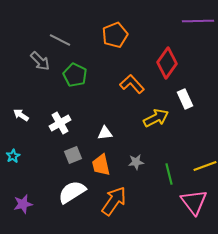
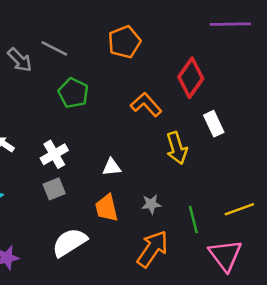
gray arrow: (40, 61) -> (20, 60), moved
yellow arrow: (156, 118) -> (177, 148), turned 100
gray square: (73, 155) -> (54, 189), moved
orange arrow: (114, 201) -> (152, 249), moved

